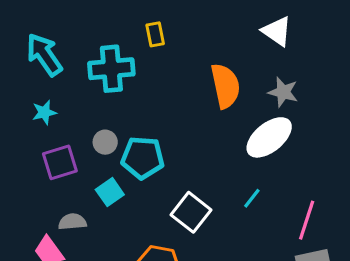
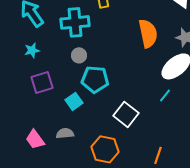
gray circle: (105, 142) -> (79, 55), moved
cyan line: (252, 198) -> (165, 95), moved
gray semicircle: (72, 222) -> (65, 133), moved

